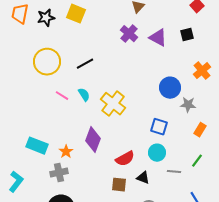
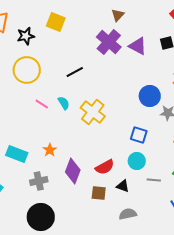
black star: (46, 18) -> (26, 36), moved
purple cross: (129, 34) -> (109, 42), size x1.4
black line: (85, 64) -> (75, 72), moved
purple diamond: (93, 140) -> (73, 171), moved
orange star: (66, 152) -> (50, 150), moved

